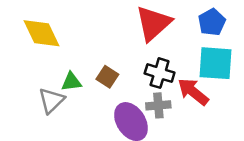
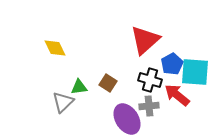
blue pentagon: (212, 22) -> (172, 64), moved
yellow diamond: (42, 33) -> (55, 48), size x0.7

